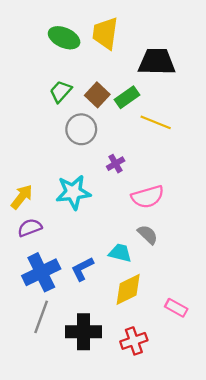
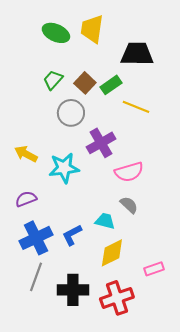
purple cross: (116, 164) -> (101, 143), size x1.8
yellow arrow: (22, 197) -> (26, 154), moved, turned -100
pink rectangle: (176, 308) -> (154, 269), turned -48
red cross: (134, 341) -> (117, 298), size x1.4

